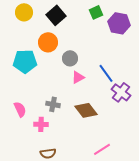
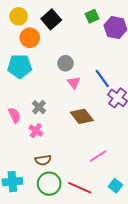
orange circle: (48, 42) -> (30, 38), moved
pink triangle: (78, 77) -> (74, 83), turned -40
gray cross: (53, 104) -> (39, 107), moved, turned 32
pink cross: (41, 124) -> (36, 131), turned 32

